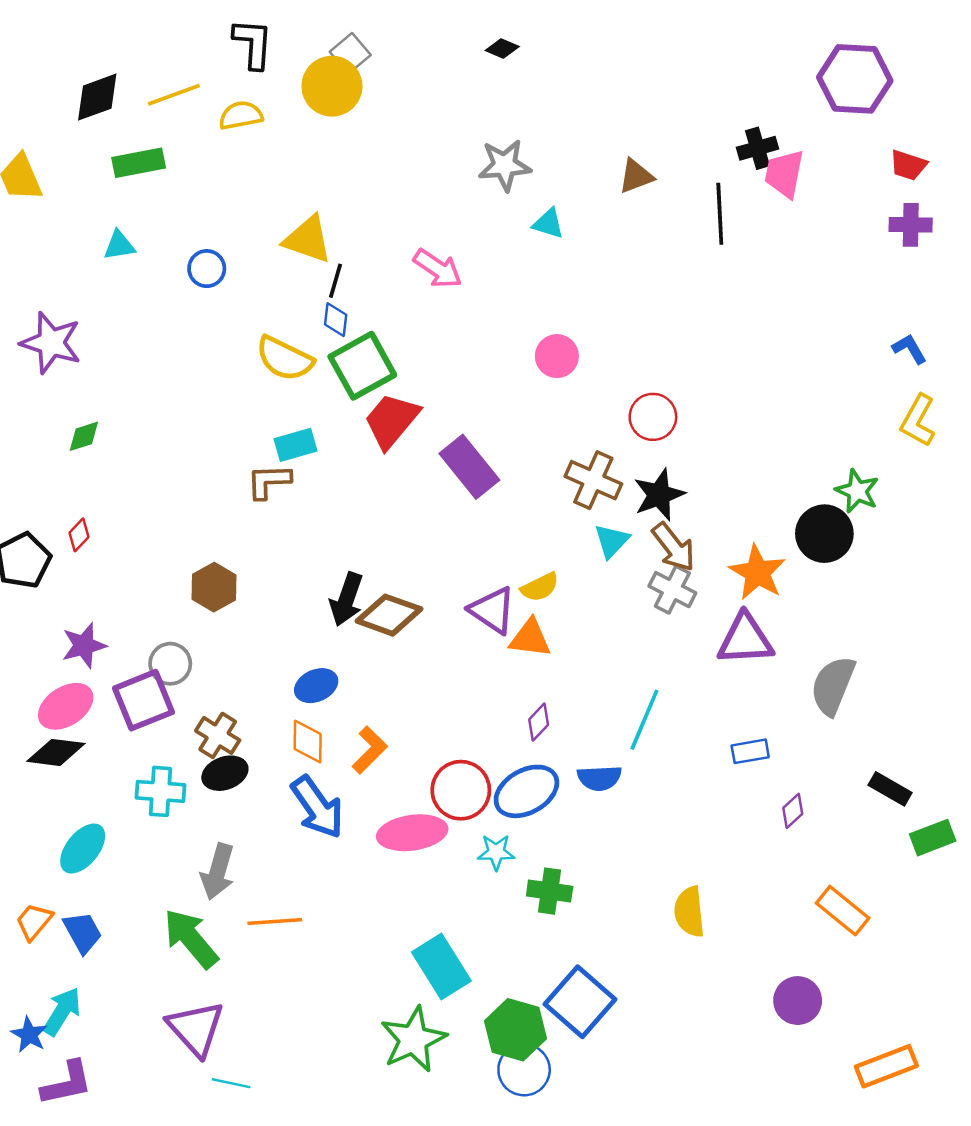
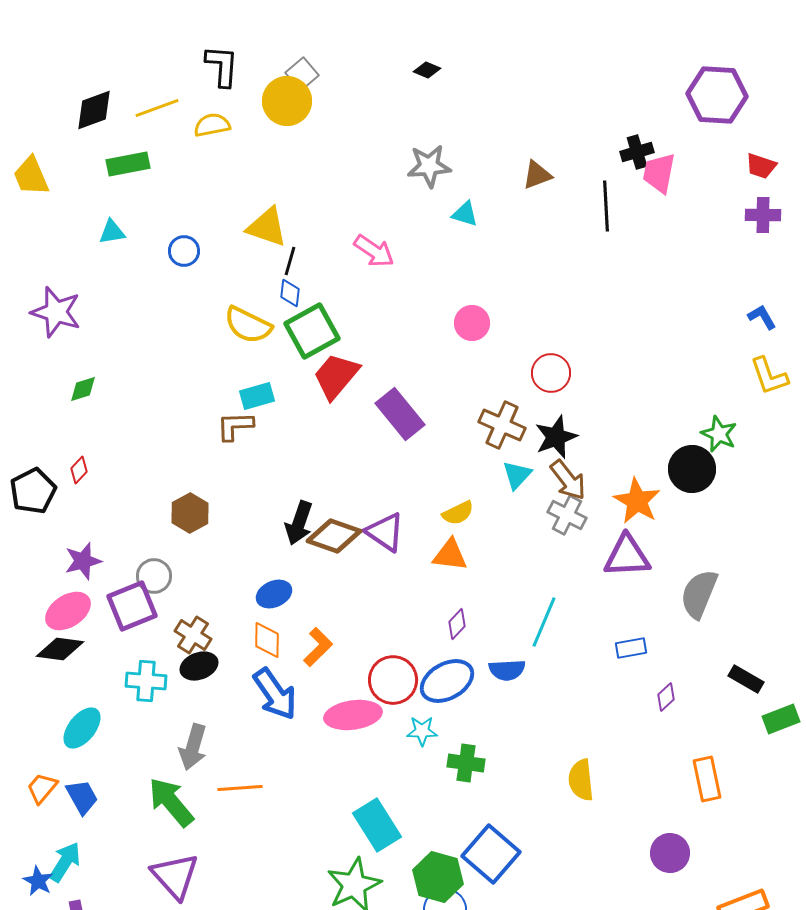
yellow L-shape: (918, 421) -> (769, 376), turned -48
purple triangle: (492, 610) -> (385, 532), moved
orange rectangle: (843, 911) -> (707, 779), turned 39

